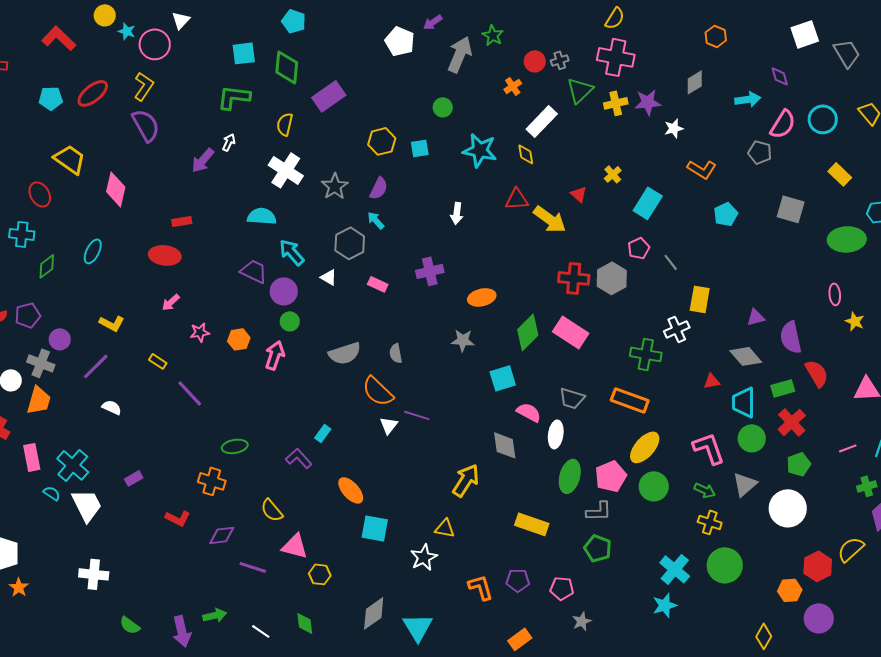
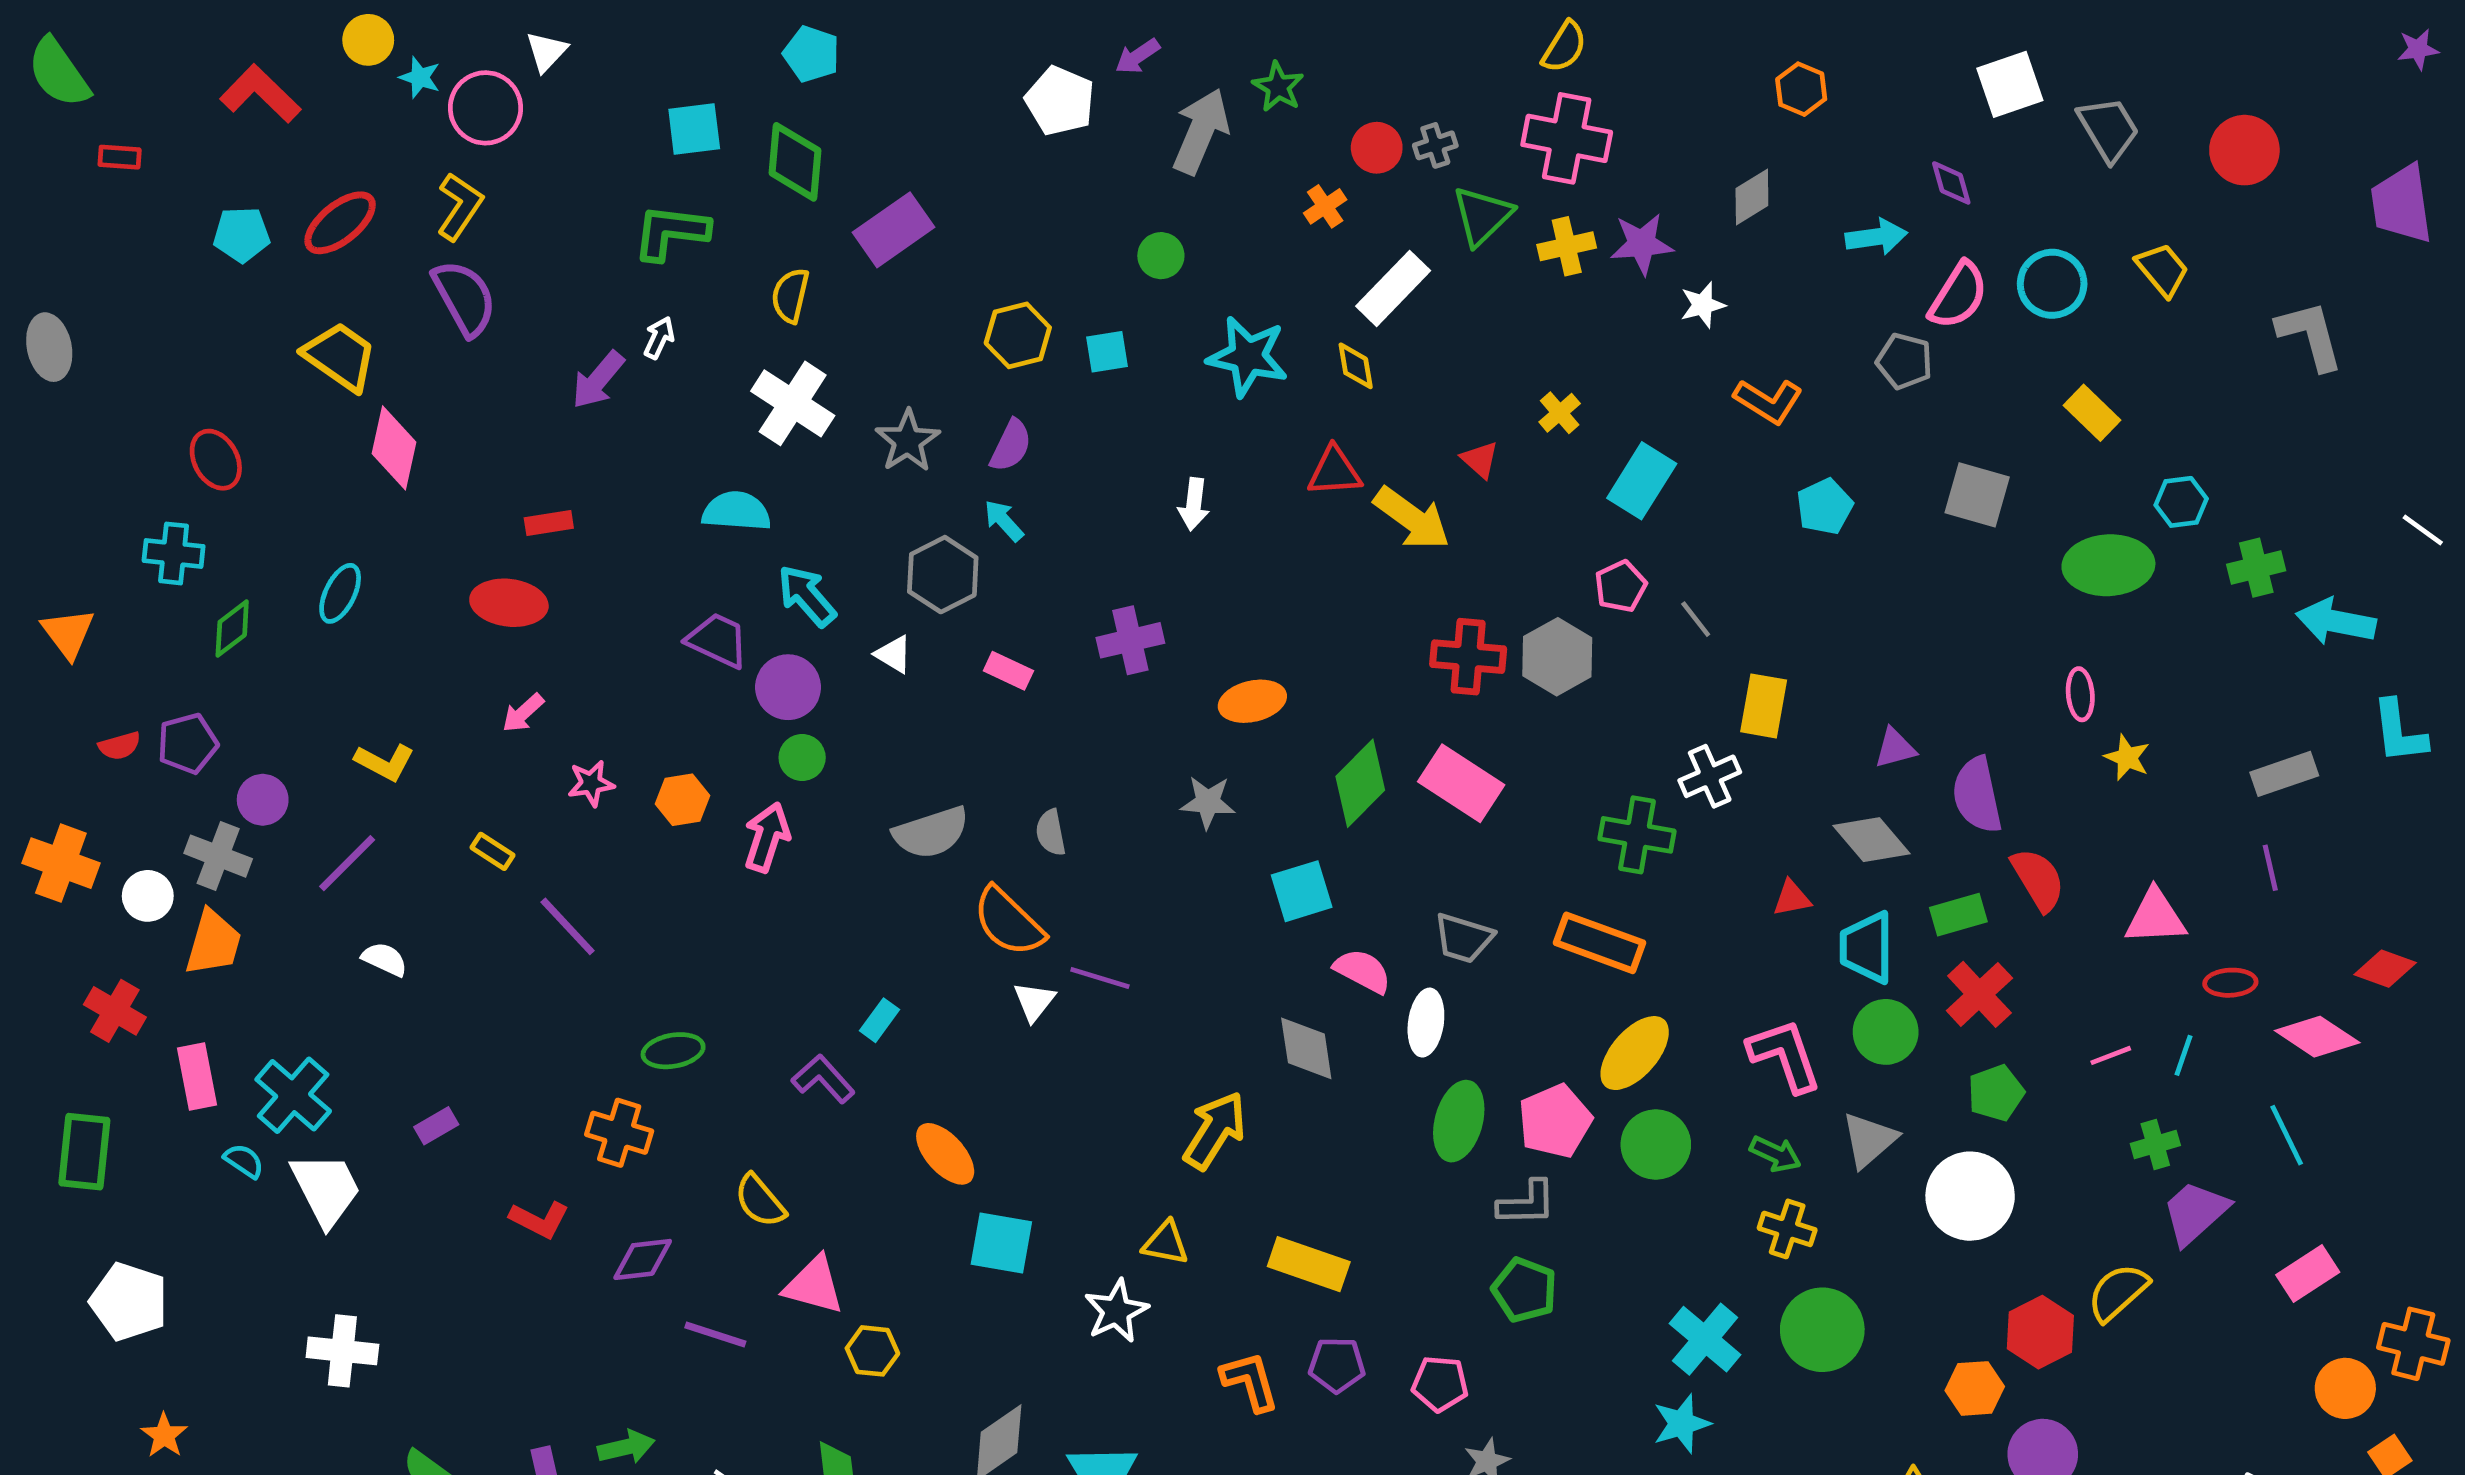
yellow trapezoid: (70, 159) -> (340, 356), moved
yellow rectangle: (532, 524) -> (1309, 1264), moved
orange star: (19, 587) -> (164, 1435), moved

